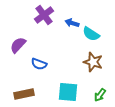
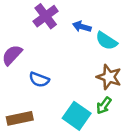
cyan square: (68, 92) -> (77, 116), turned 30
green arrow: (100, 95) -> (104, 105), moved

